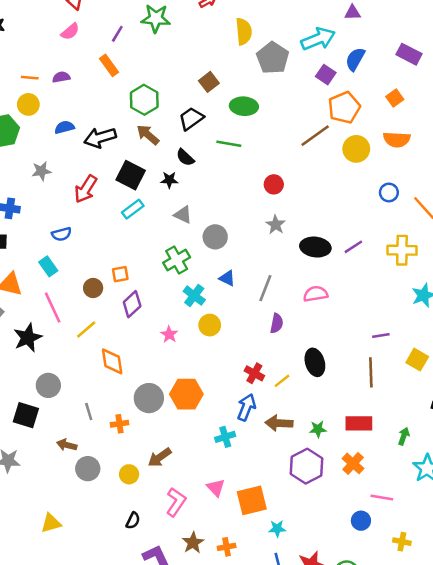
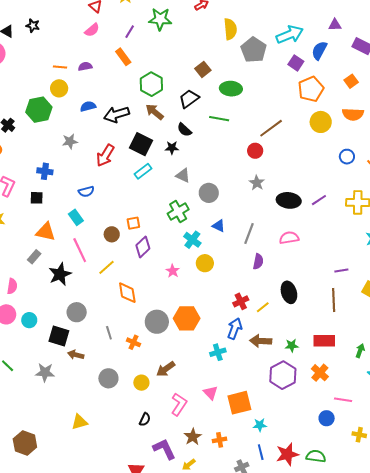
purple triangle: (353, 13) -> (335, 25), moved
brown line: (315, 136) -> (271, 128), moved
red cross: (254, 373) -> (241, 301), turned 35
orange cross: (120, 424) -> (134, 342), turned 32
brown arrow: (67, 445) -> (76, 355), moved

